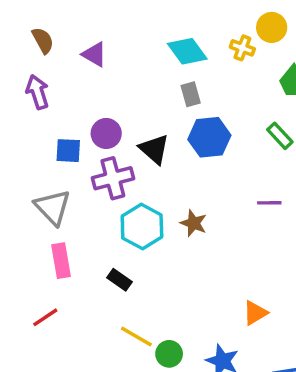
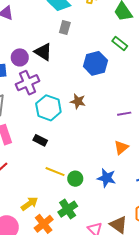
gray rectangle: (191, 94) -> (65, 27), turned 40
blue hexagon: (209, 137) -> (95, 63), moved
black triangle: (154, 149) -> (43, 52), moved
purple line: (269, 203) -> (124, 114), moved

